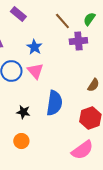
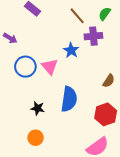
blue star: (34, 47) -> (71, 50), moved

